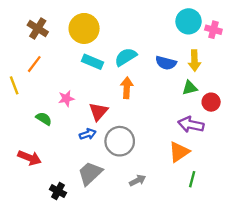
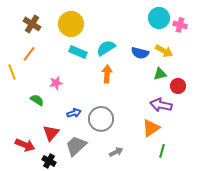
yellow arrow: (194, 61) -> (164, 51), turned -60
red triangle: (98, 112) -> (51, 133), moved
red arrow: (30, 158) -> (25, 145), moved

